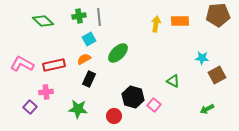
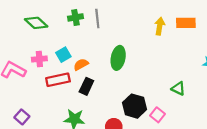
cyan square: (89, 39) -> (63, 55), moved
green ellipse: (118, 53) -> (118, 58), turned -35
red rectangle: (54, 65) -> (58, 80), moved
pink cross: (46, 92) -> (39, 59), moved

